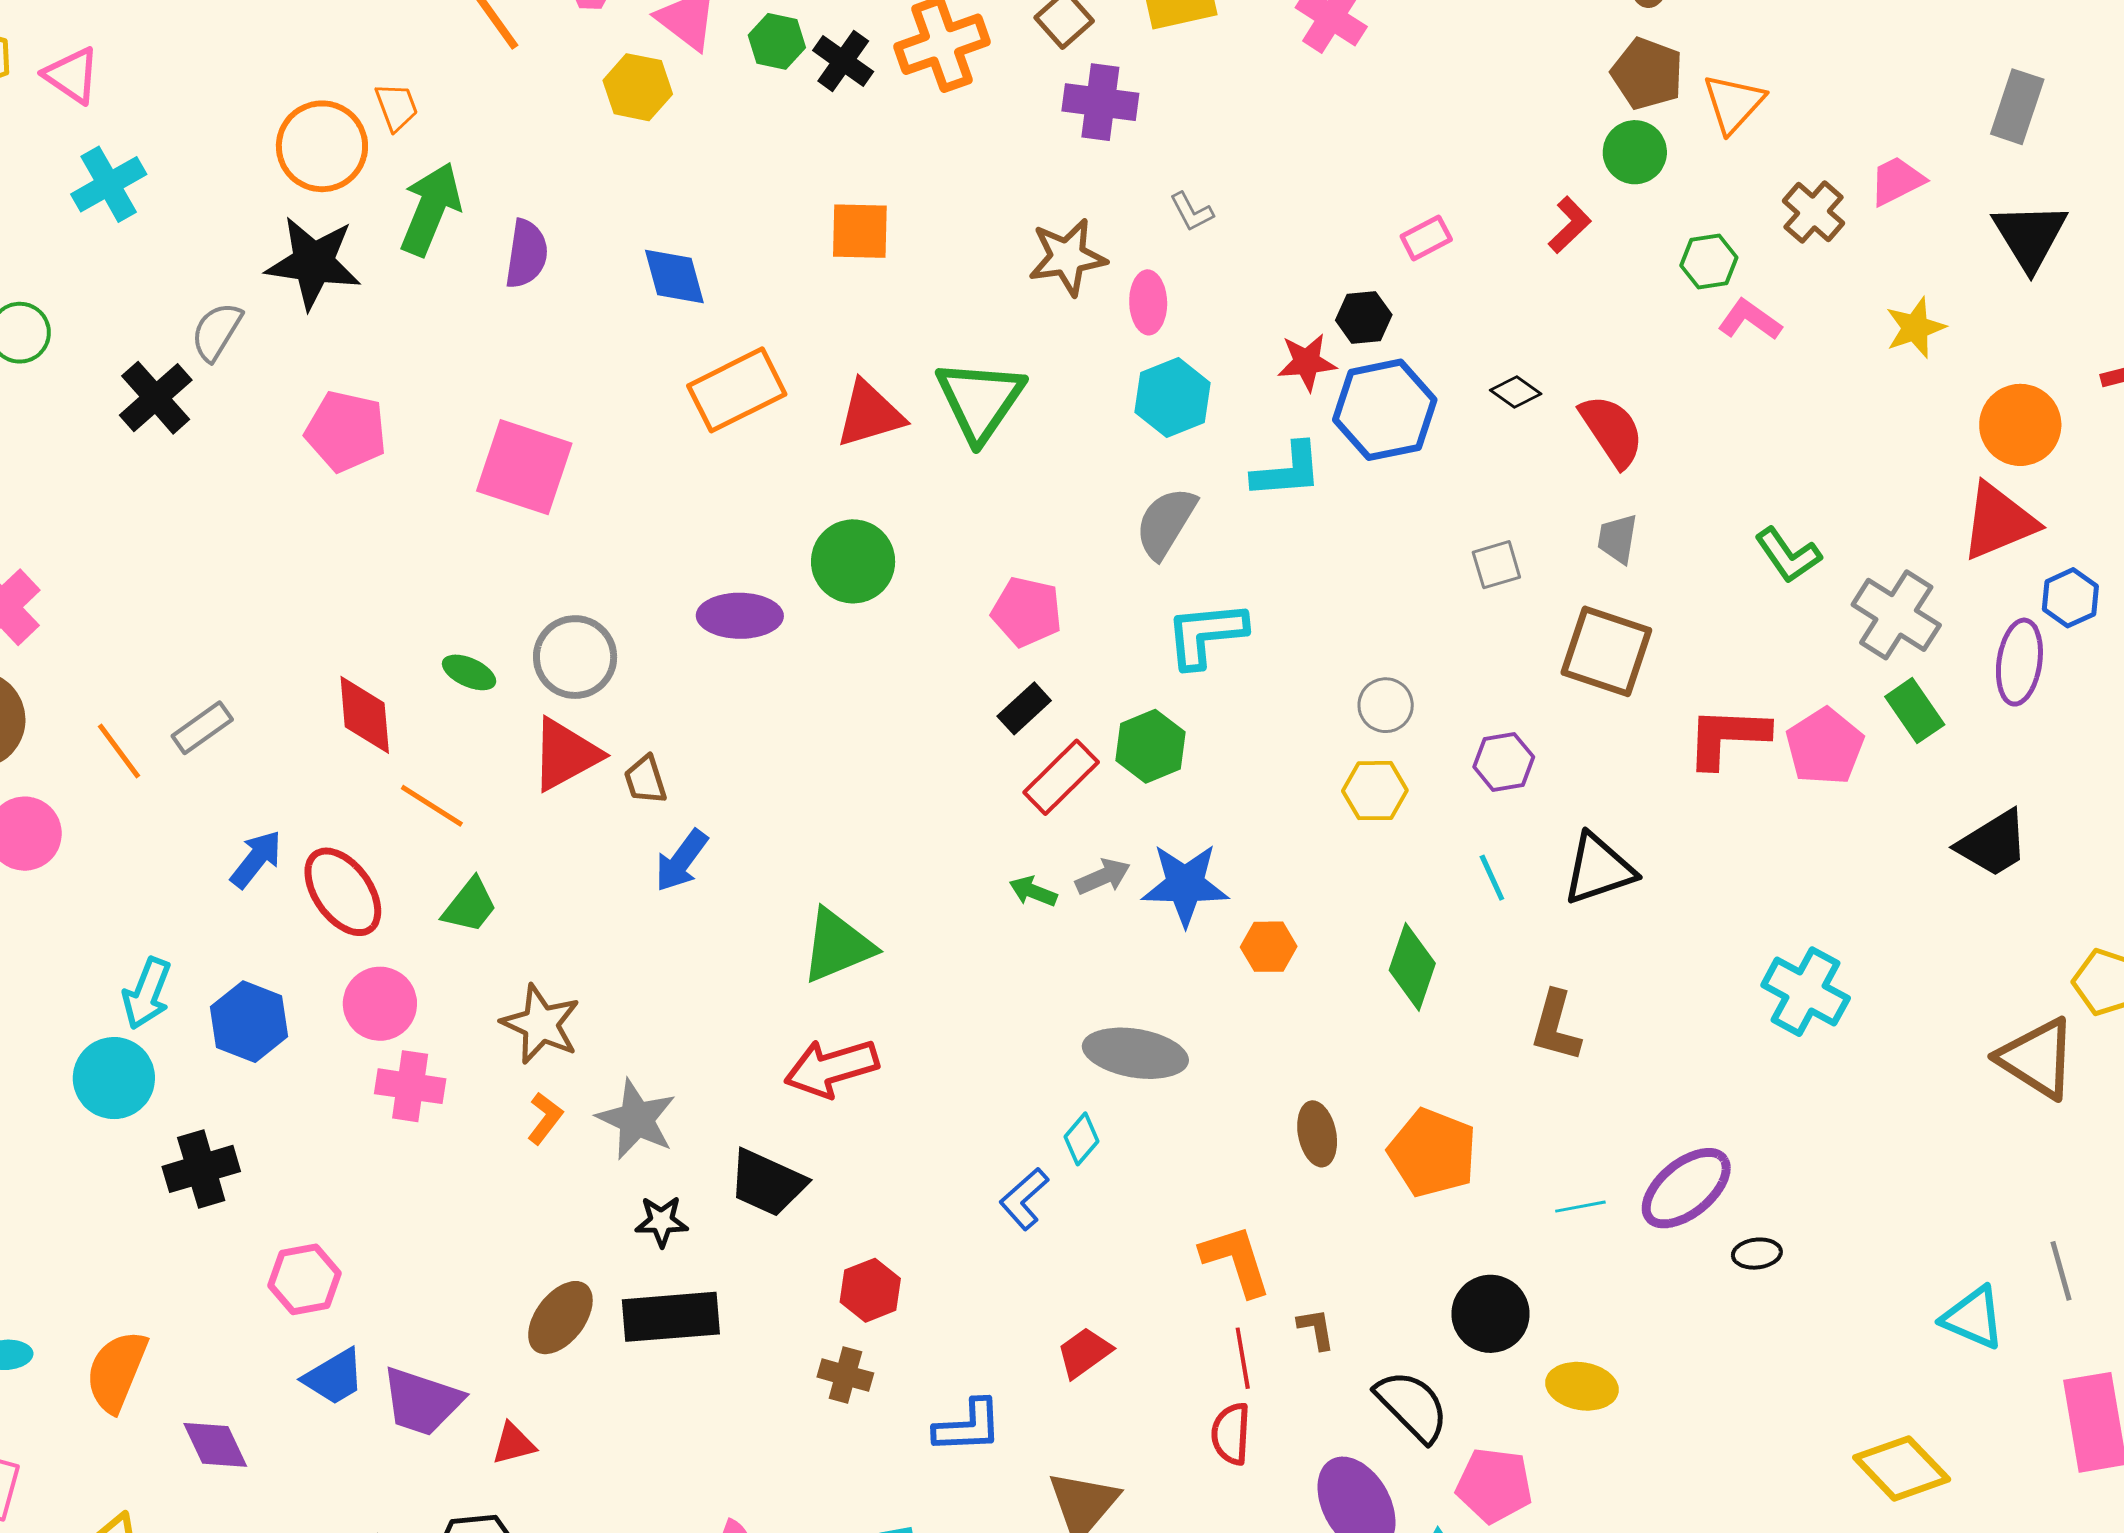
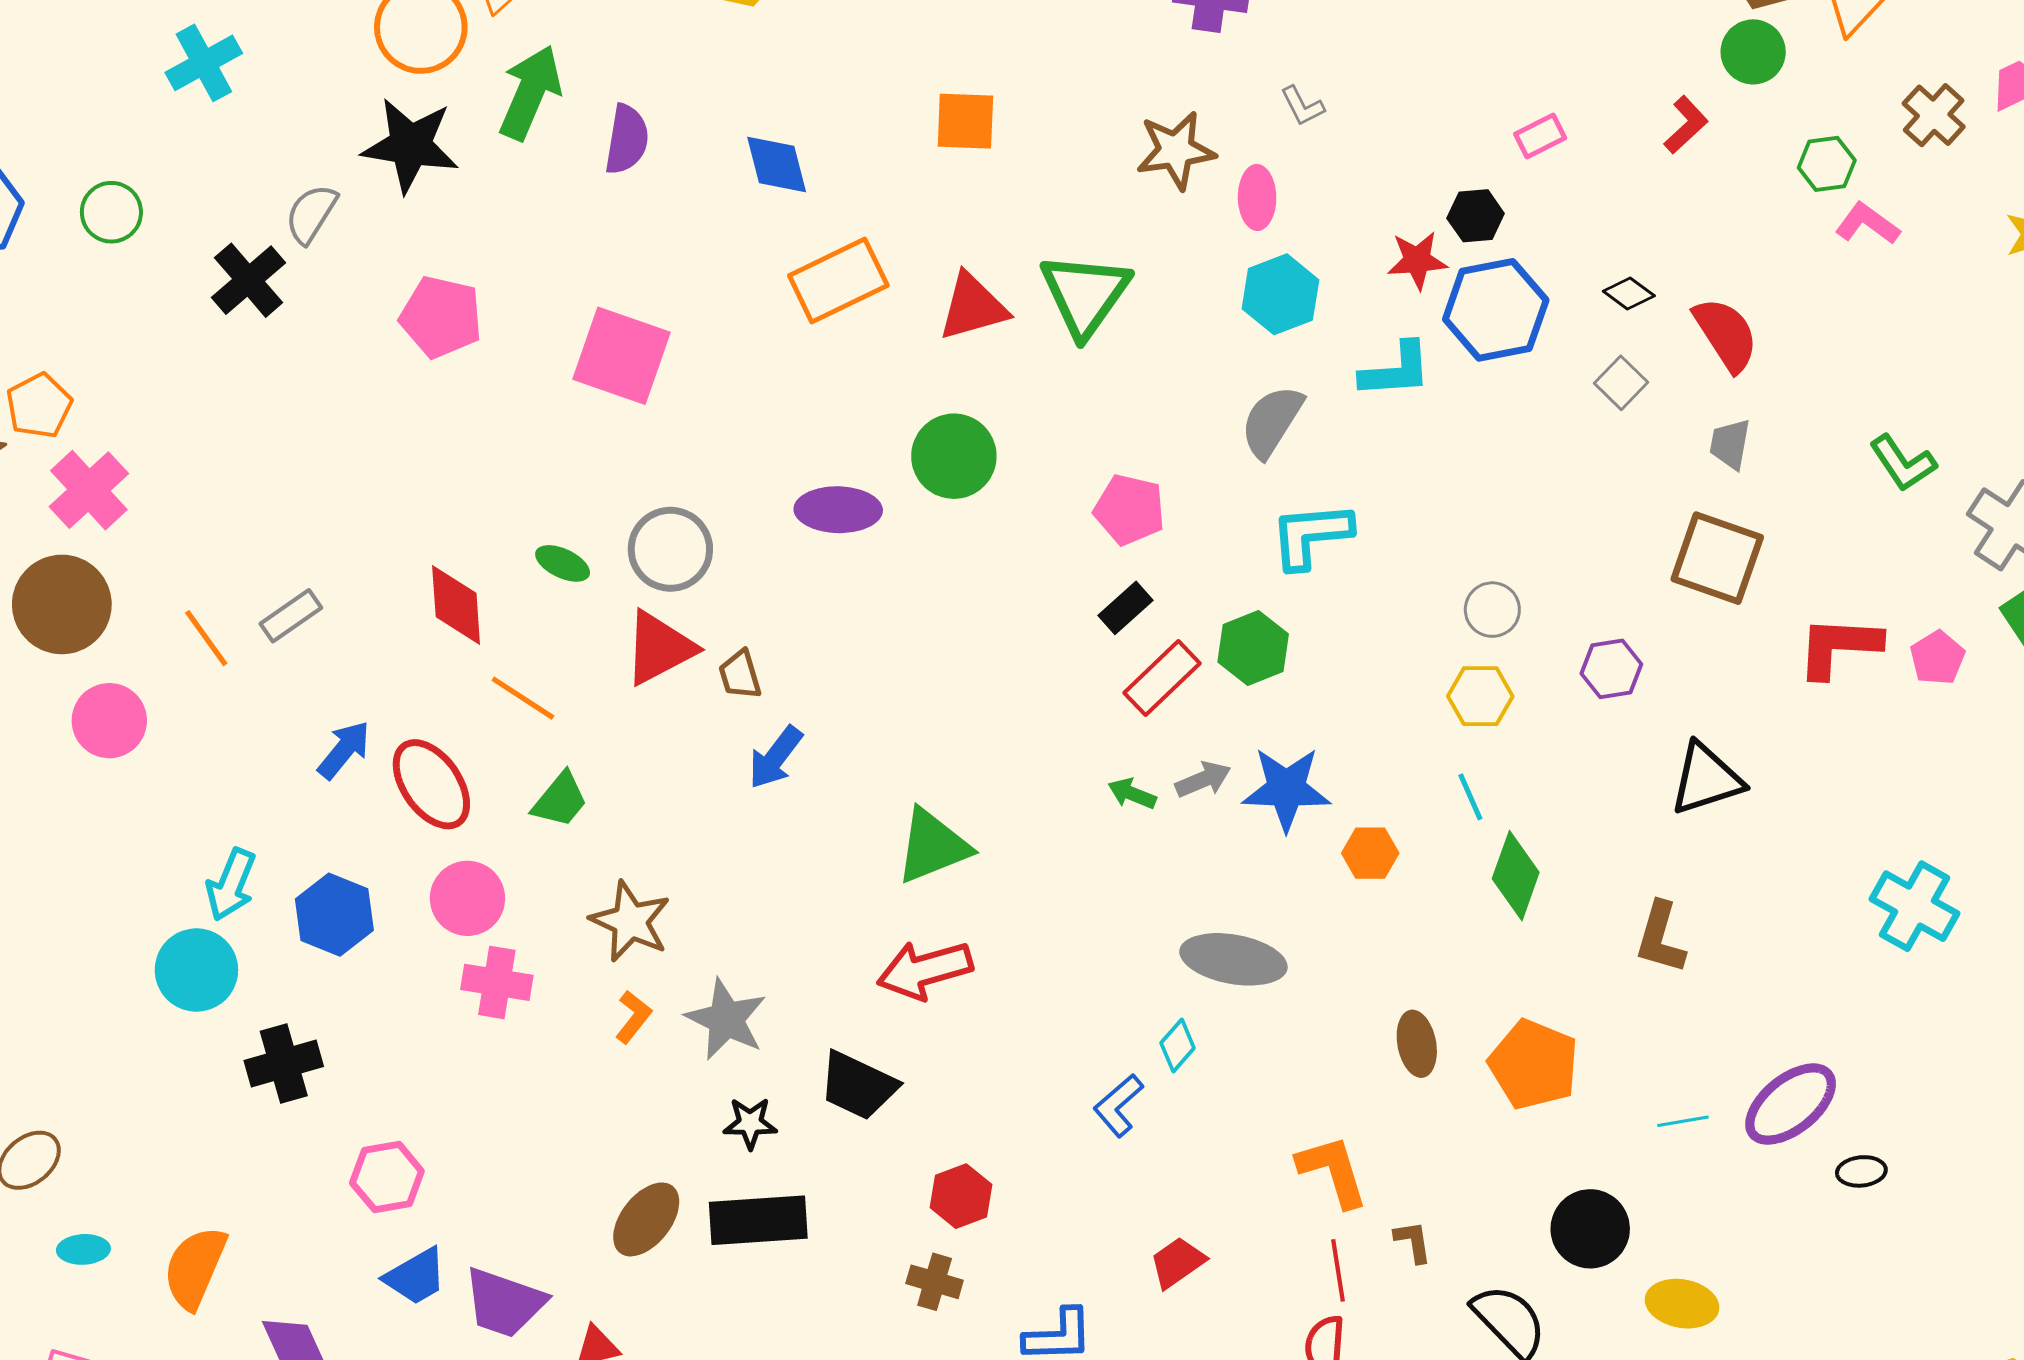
gray square: (1496, 565) -> (1621, 383), moved, turned -30
pink pentagon: (1825, 747) -> (1937, 658), size x0.7
cyan line: (1492, 878) -> (1470, 797), moved

